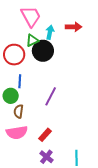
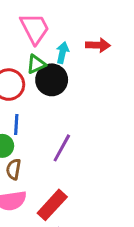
red rectangle: (45, 135) -> (52, 205), size x1.5

